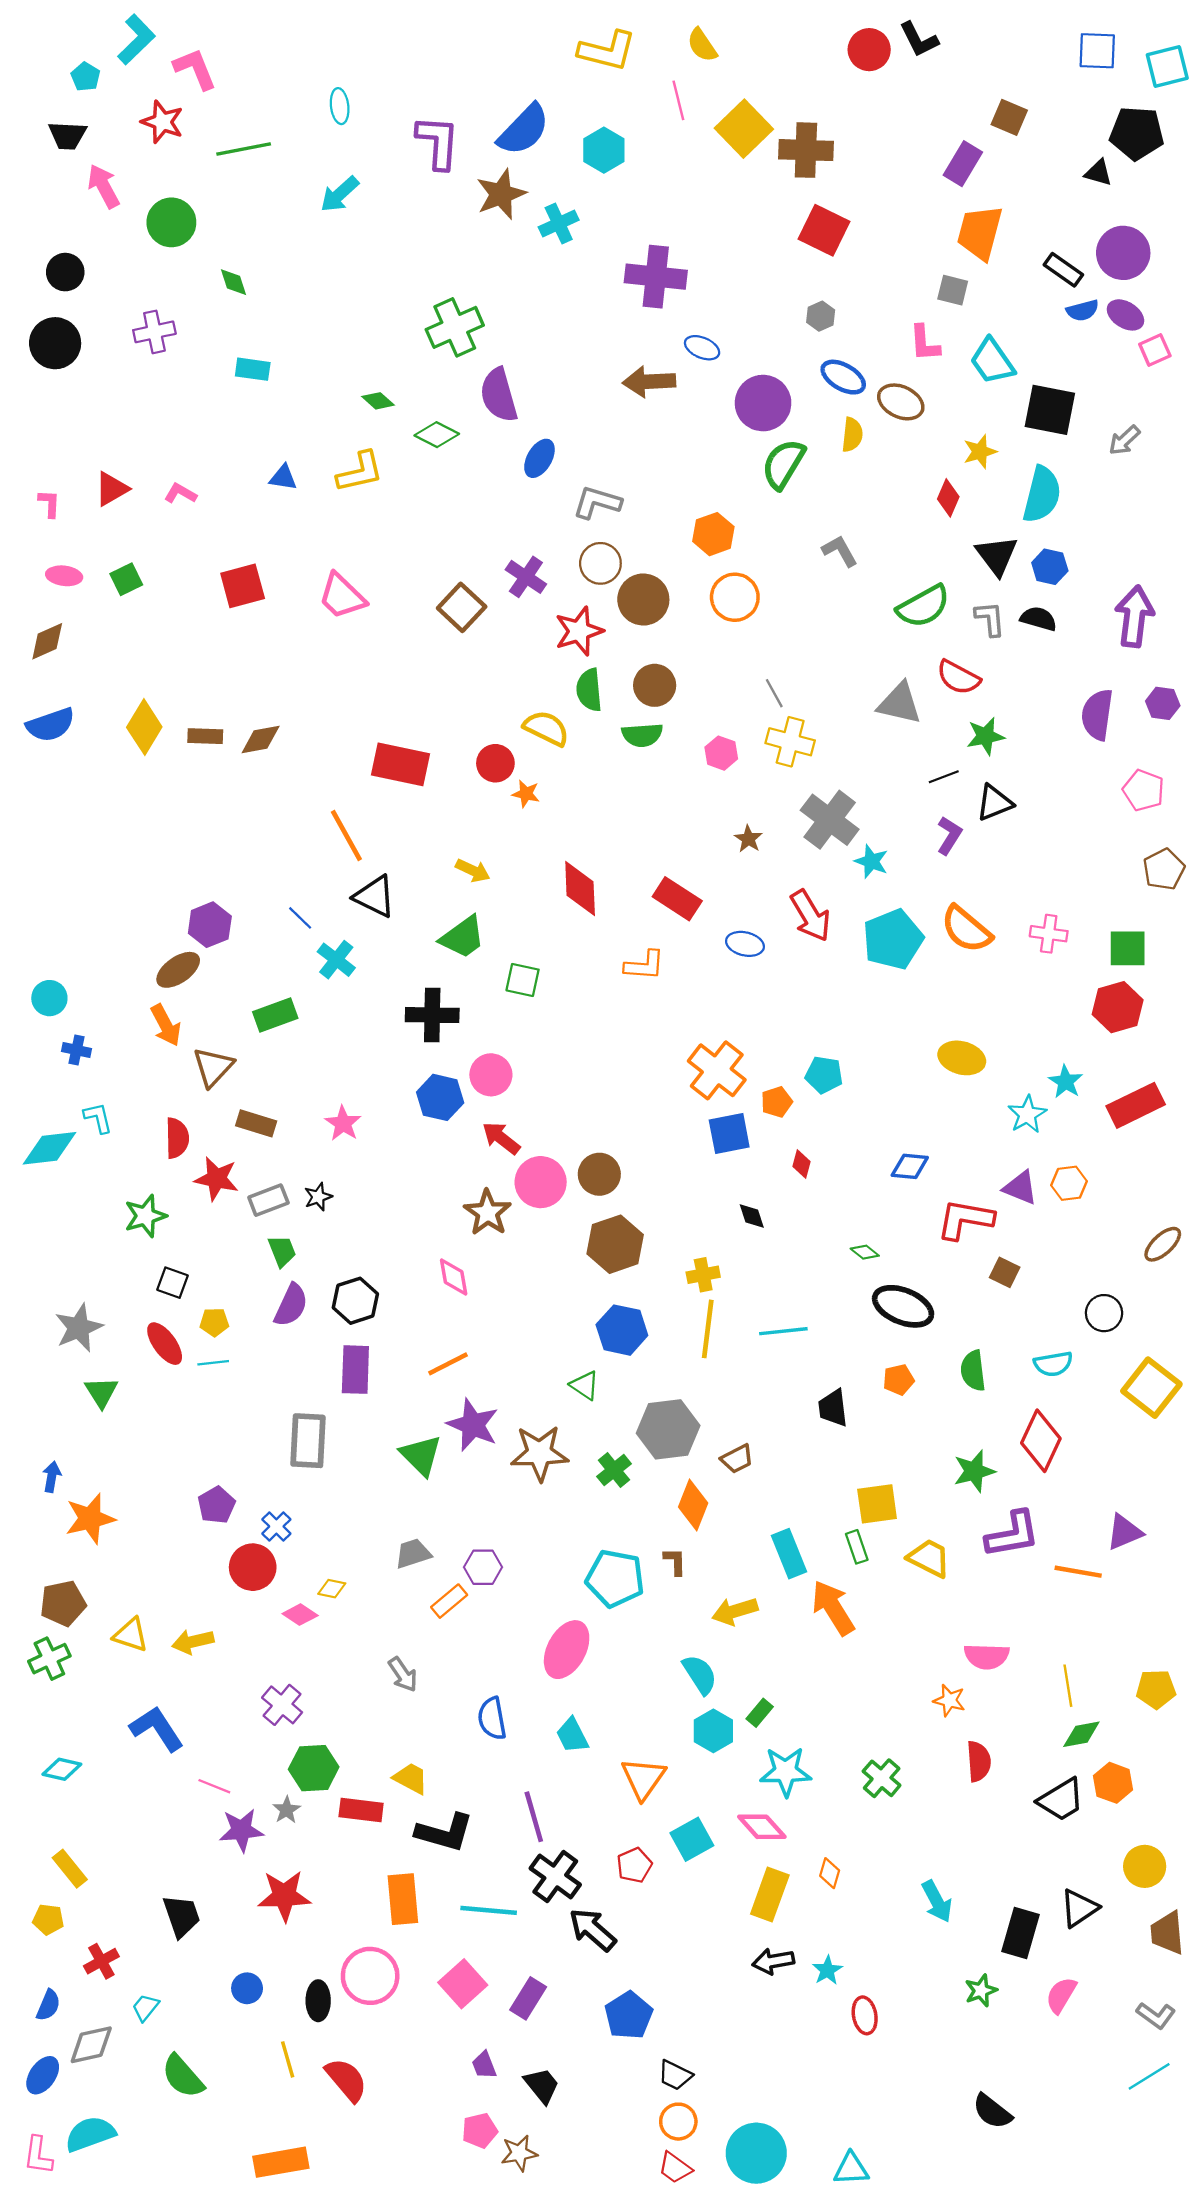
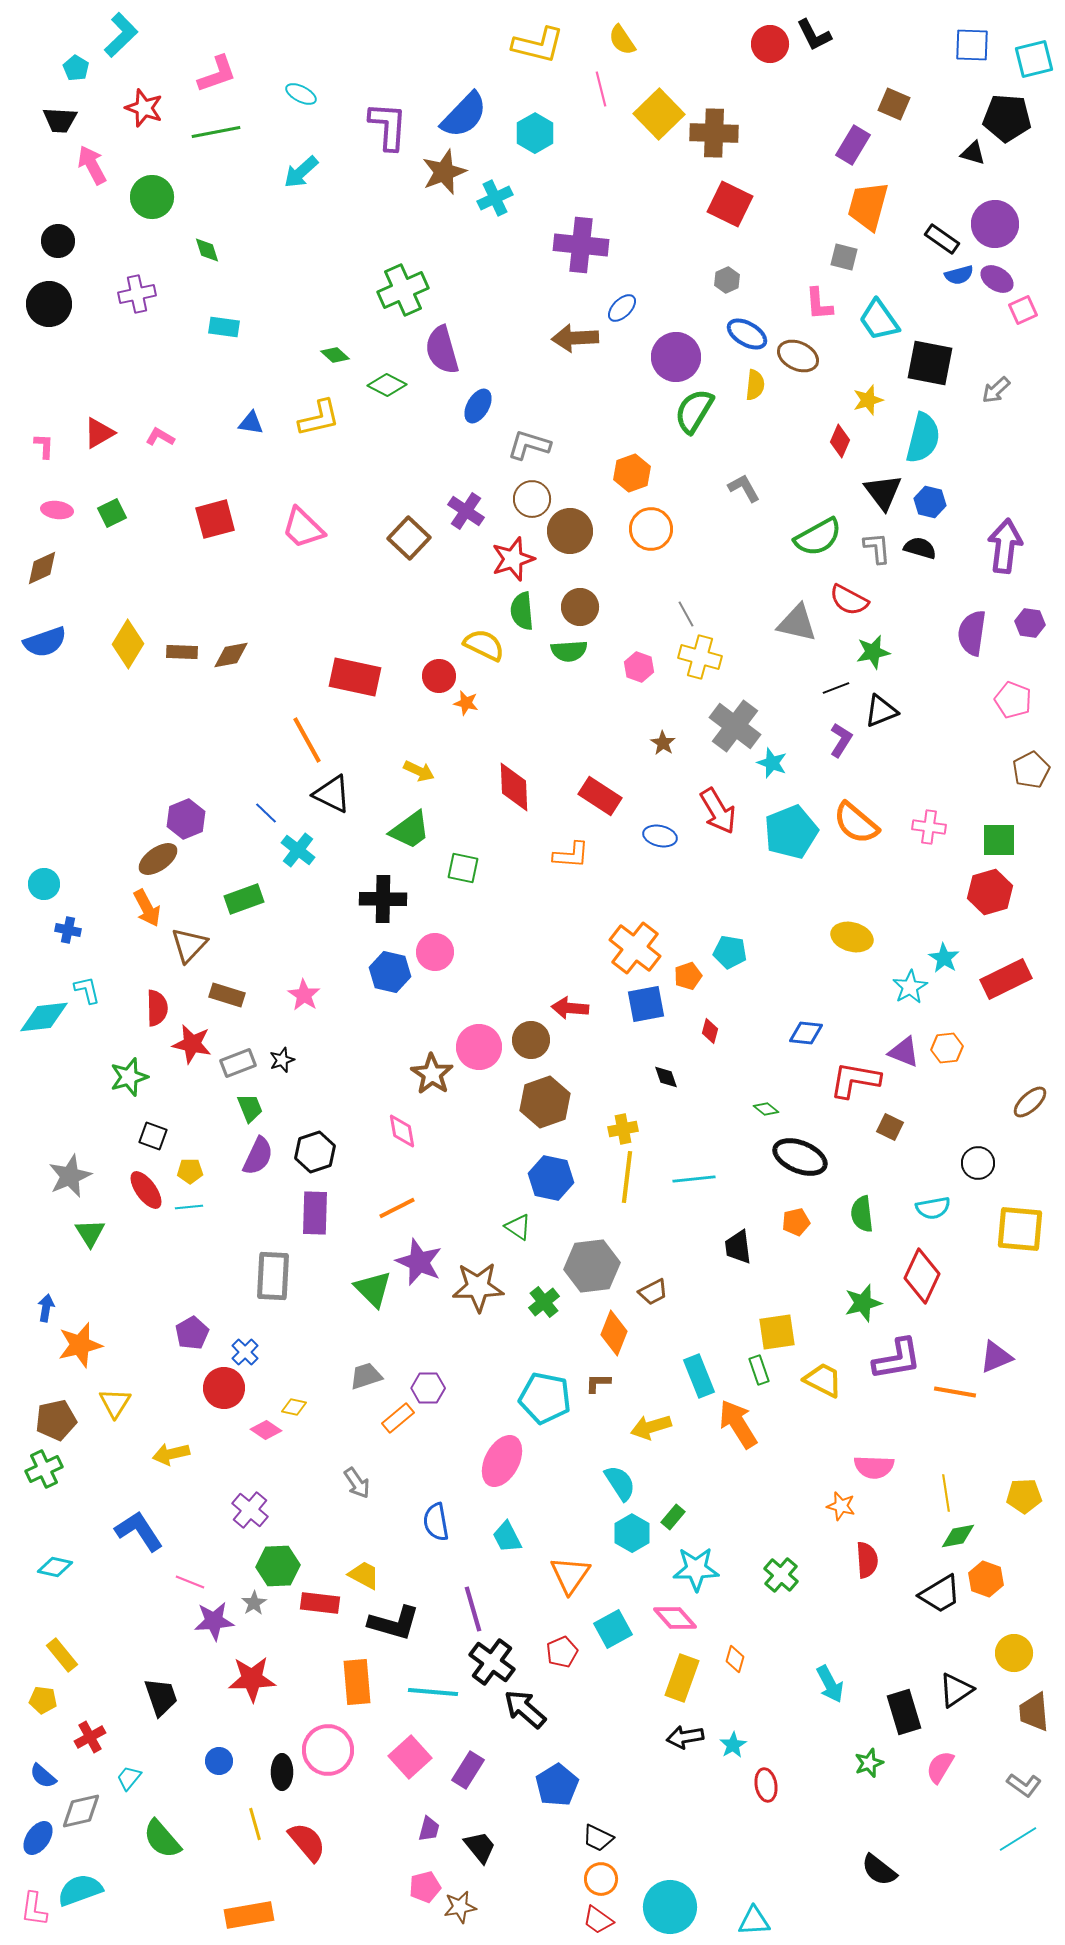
pink L-shape: (195, 69) -> (217, 74), moved, turned 93
cyan ellipse: (340, 106) -> (301, 94), turned -56
blue ellipse: (702, 348) -> (622, 308), turned -68
red arrow: (501, 1138) -> (570, 1008), moved, turned -33
yellow square: (1151, 1388) -> (1020, 1229), turned -33
brown L-shape: (675, 1561) -> (598, 1383), turned -88
yellow triangle: (131, 1635) -> (115, 1403), moved, turned 44
black rectangle: (1020, 1933) -> (904, 1712), turned -33
blue semicircle: (48, 2005) -> (43, 1776), turned 108
purple trapezoid: (484, 2065) -> (429, 1829), turned -144

